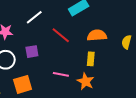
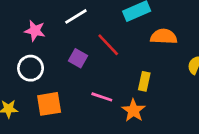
orange semicircle: (97, 35) -> (164, 37), moved
purple square: (32, 52) -> (78, 58), moved, turned 32

